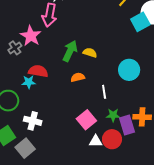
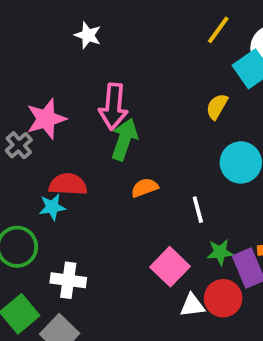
pink arrow: (49, 15) -> (113, 107), moved
pink star: (31, 36) -> (46, 119), turned 30
yellow semicircle: (90, 53) -> (217, 106), moved, turned -72

